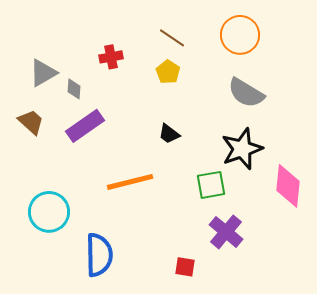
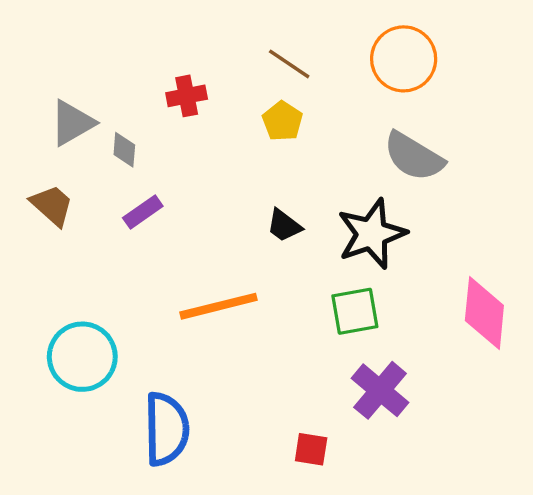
purple rectangle: (85, 126) -> (143, 212), size x0.6
black star: (242, 149) -> (372, 234), moved

